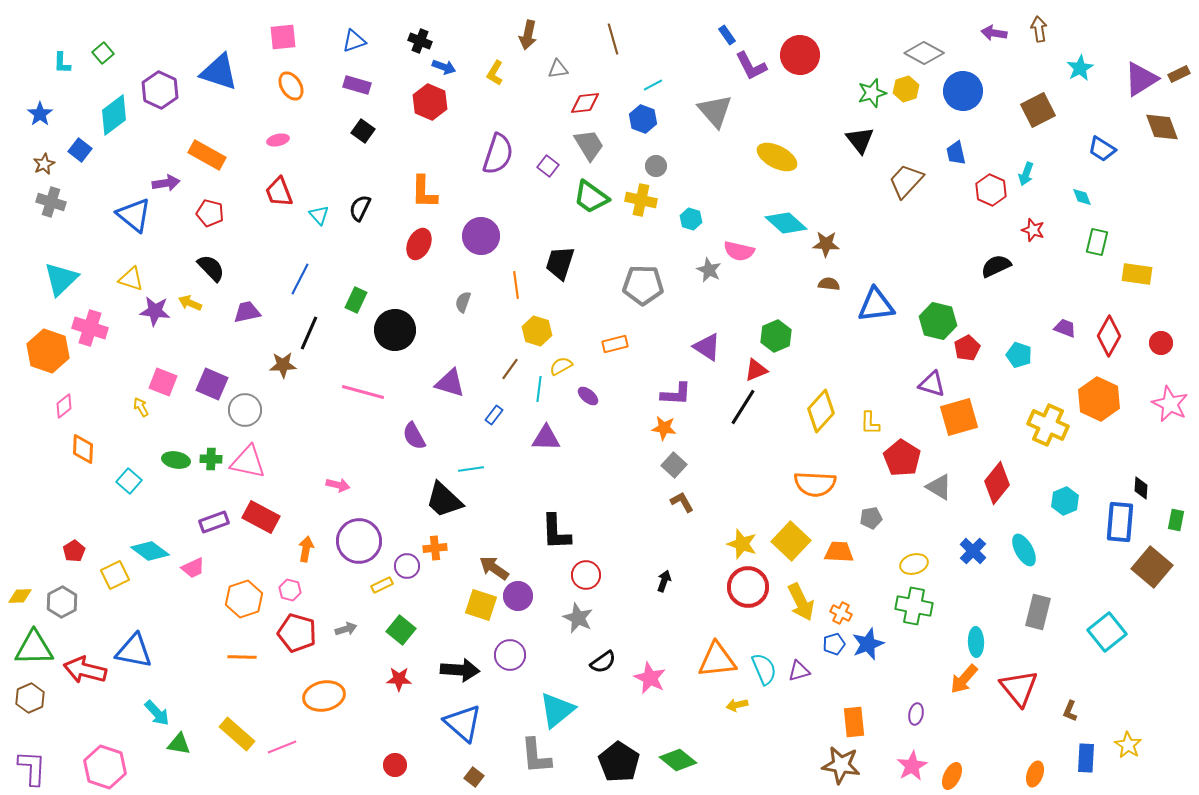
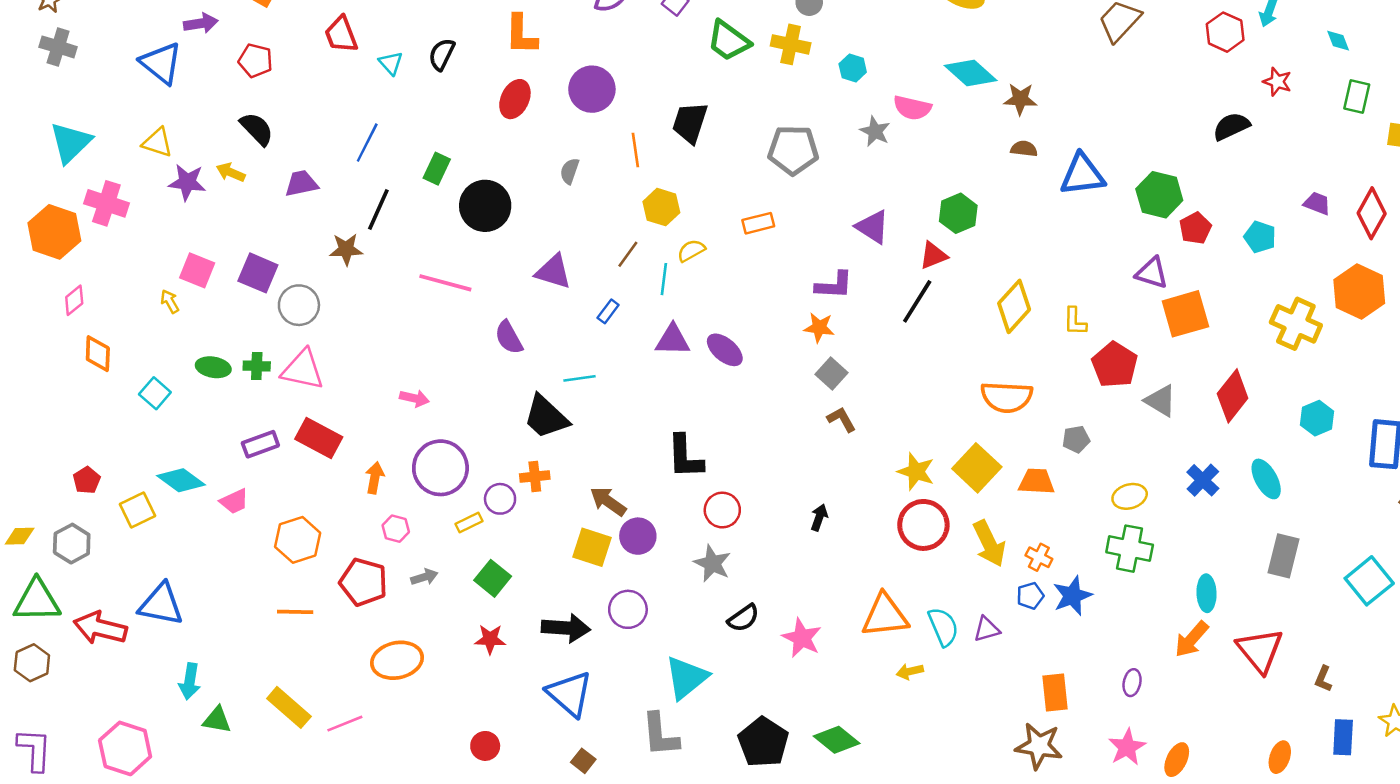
purple ellipse: (588, 396) -> (725, 350), moved, size x1.4
pink hexagon: (290, 590) -> (396, 529), moved
cyan arrow: (157, 713) -> (190, 681), turned 52

